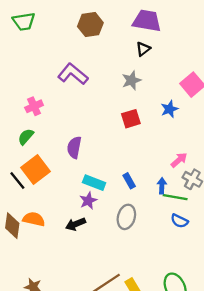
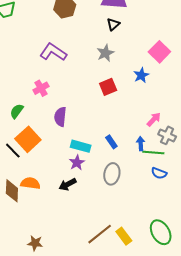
pink cross: (34, 106) -> (41, 88), moved

